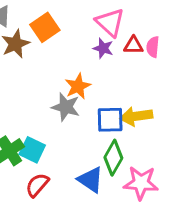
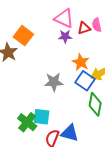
orange star: (78, 86) -> (81, 62), moved
blue square: (110, 120) -> (85, 81), turned -36
blue triangle: (91, 180) -> (70, 133), moved

